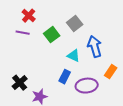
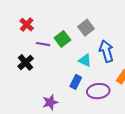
red cross: (29, 16) -> (27, 25), moved
purple line: (23, 33) -> (43, 44), moved
black cross: (20, 83) -> (26, 62), moved

